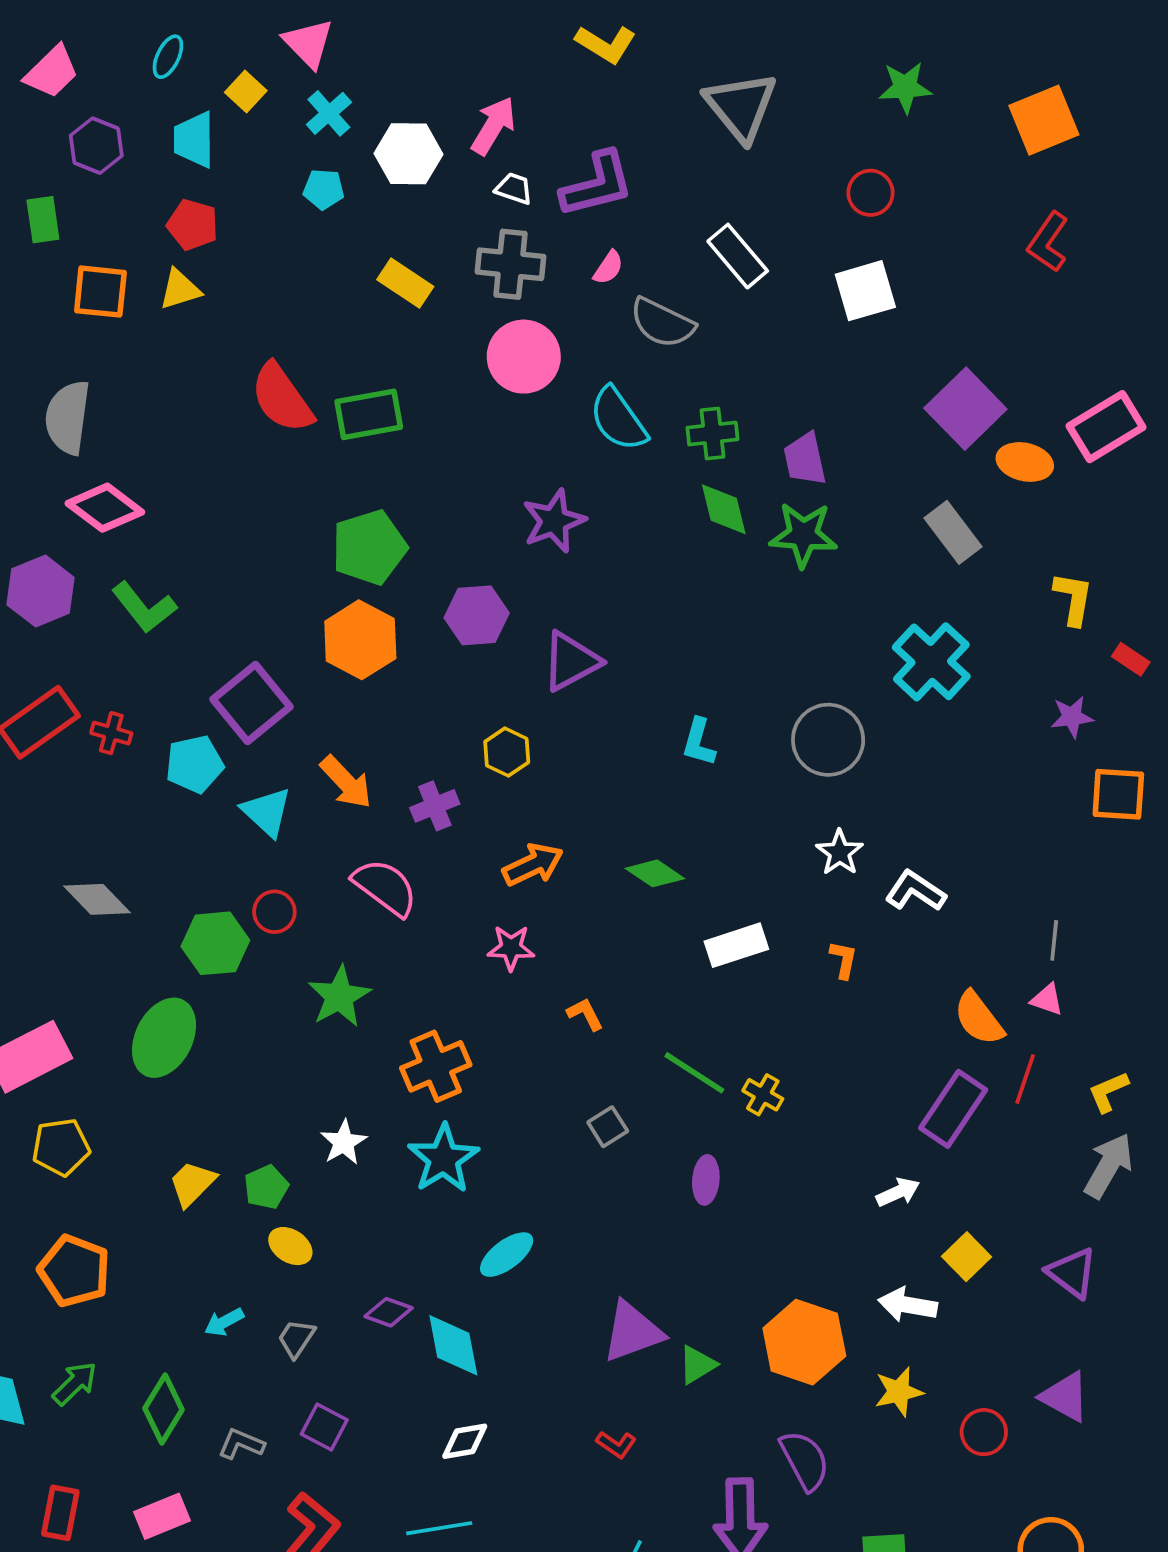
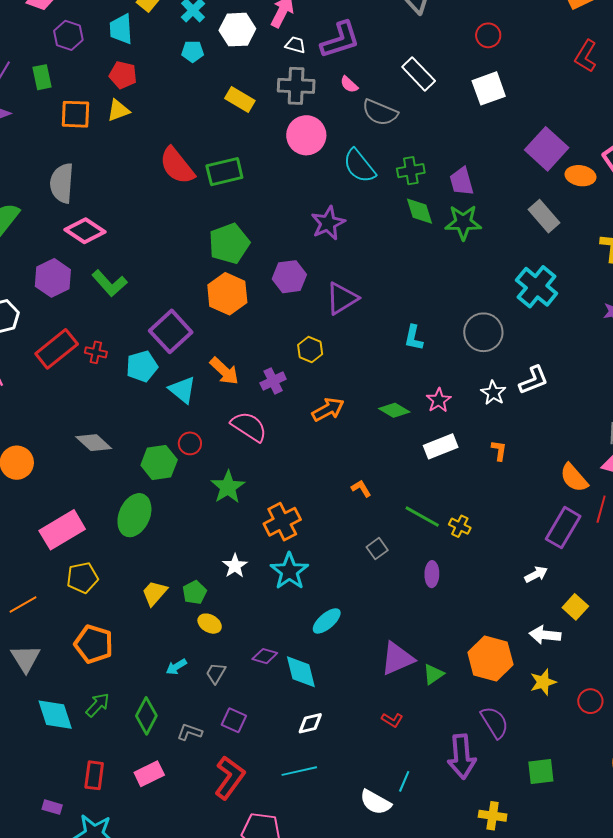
pink semicircle: (608, 268) -> (349, 84), turned 102
white L-shape: (915, 891) -> (534, 380), moved, turned 128
pink star: (511, 948) -> (439, 400), moved, turned -30

